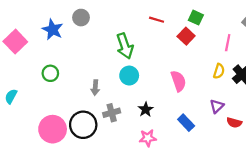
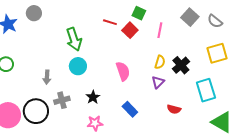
red line: (157, 20) -> (110, 22), moved
pink line: (228, 43) -> (160, 30), moved
purple triangle: (217, 106) -> (158, 82), moved

